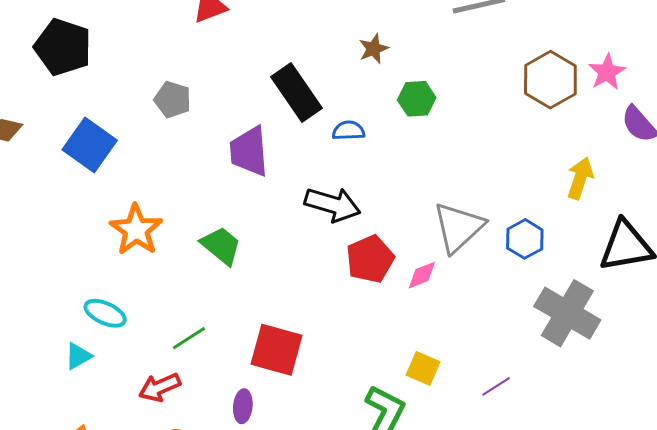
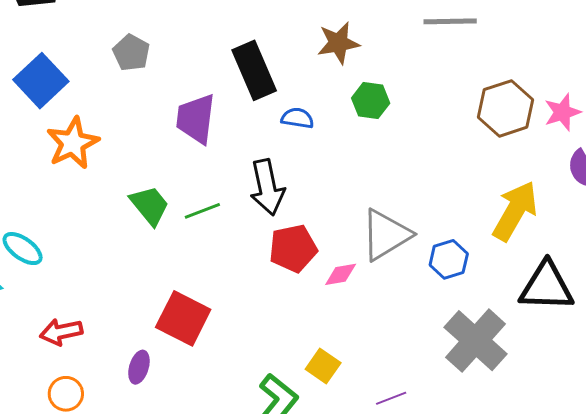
brown star: (374, 49) -> (338, 43), size x1.4
yellow arrow: (580, 178) -> (515, 211), size x1.5
black arrow: (333, 205) -> (267, 187), turned 50
orange star: (136, 230) -> (73, 143), moved
green line: (189, 338) -> (202, 211), moved

